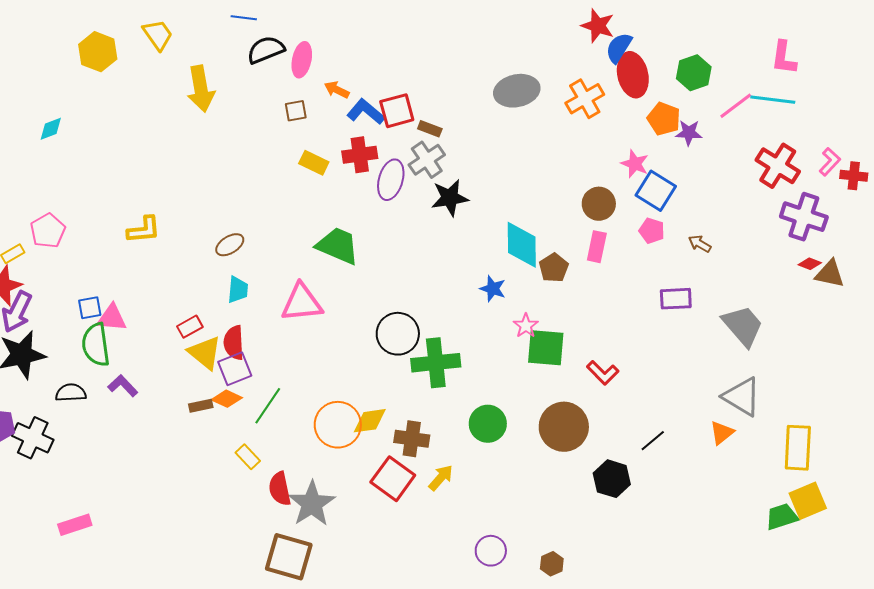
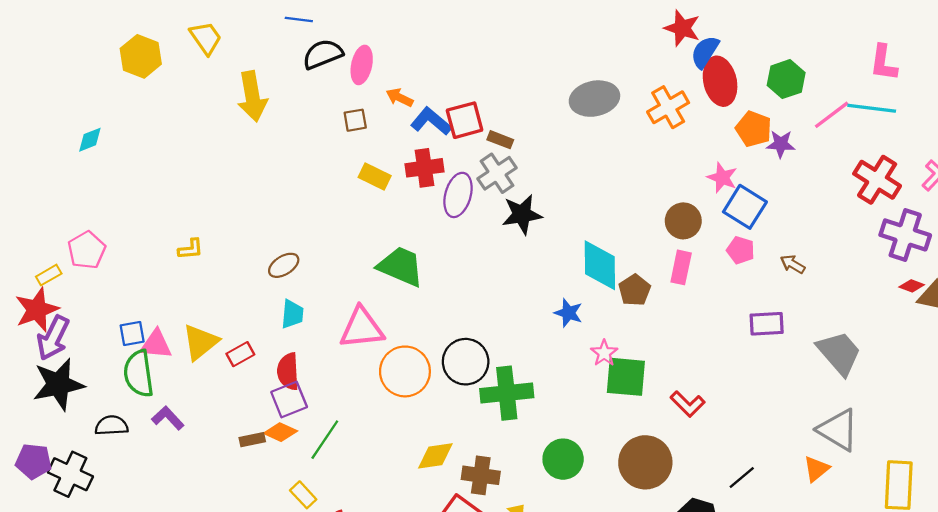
yellow L-shape: (144, 230) -> (191, 249), size x0.7
yellow triangle: (205, 353) -> (200, 342), moved, turned 42
orange circle: (338, 425) -> (405, 371), moved

